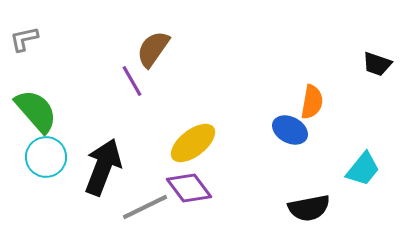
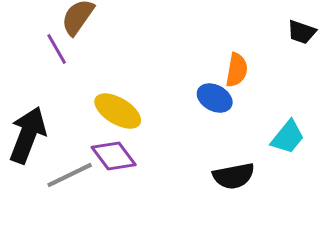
yellow ellipse: (193, 143) -> (118, 111), turned 69

